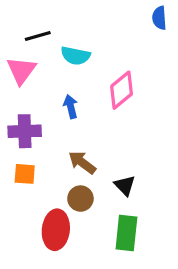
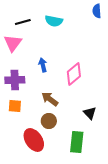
cyan semicircle: (76, 56) -> (54, 21), moved
pink diamond: (122, 90) -> (74, 74), moved
black triangle: (125, 185) -> (90, 113), moved
red ellipse: (56, 230) -> (34, 140), turned -40

